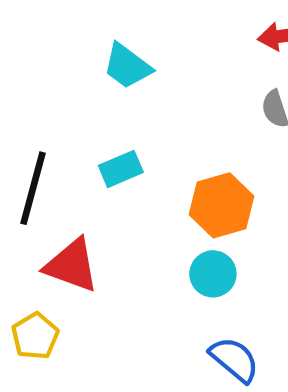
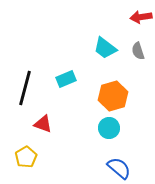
cyan trapezoid: (127, 66) -> (105, 48), moved
red triangle: (72, 265) -> (43, 124), size x0.7

